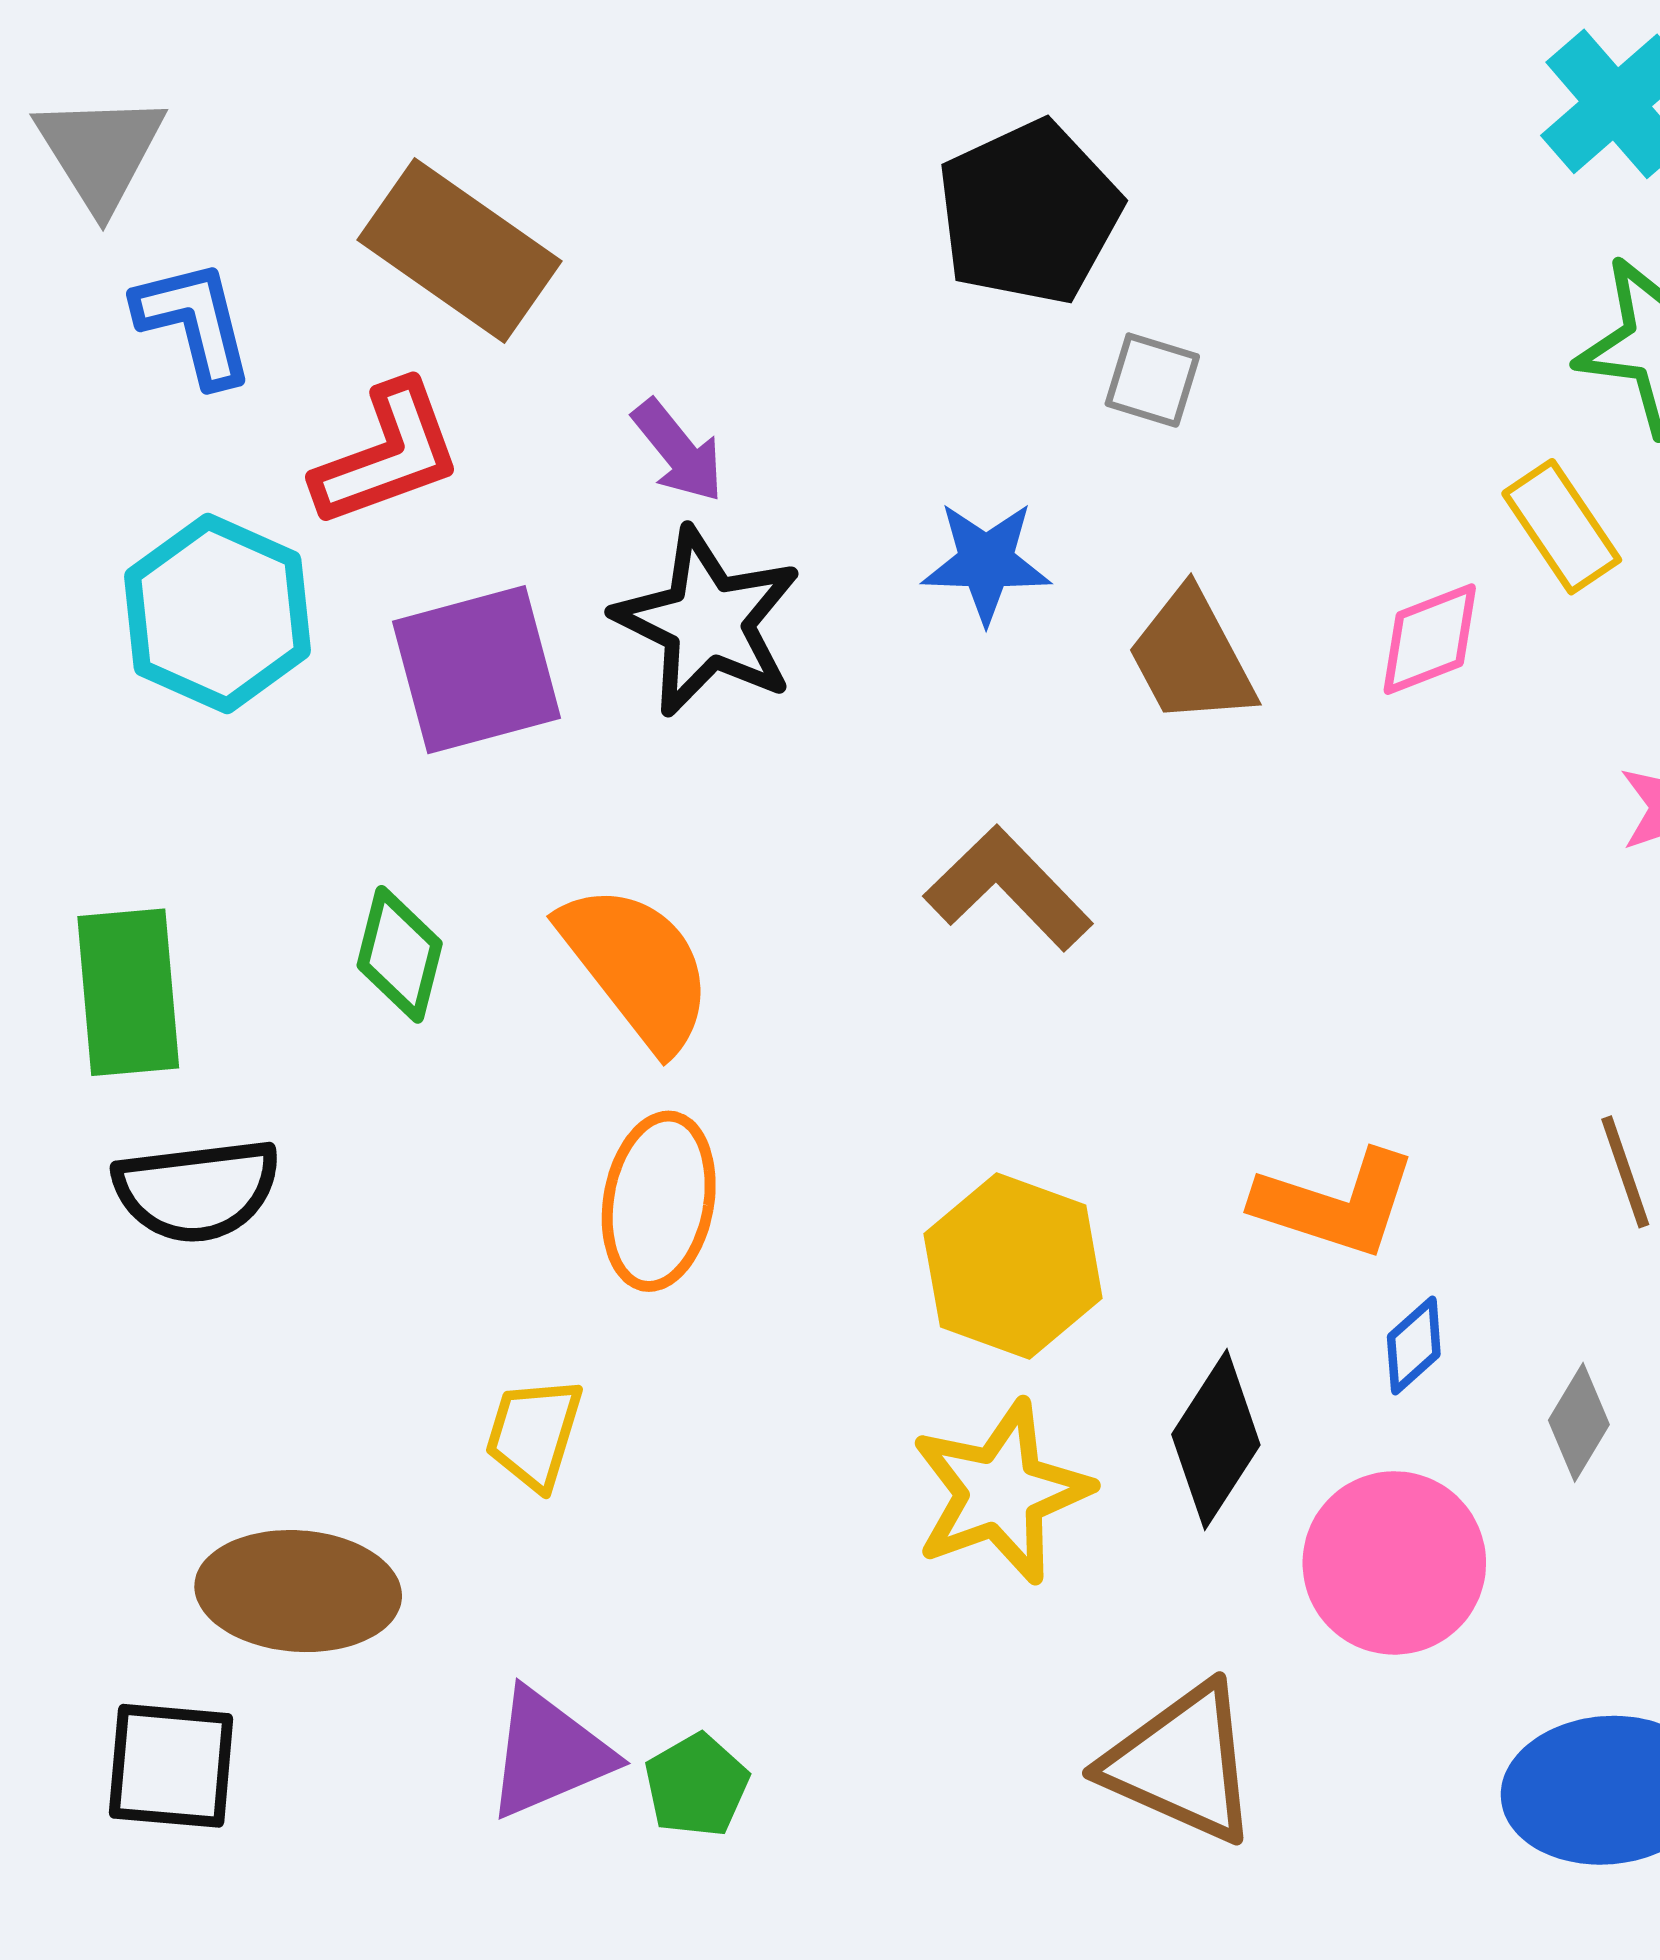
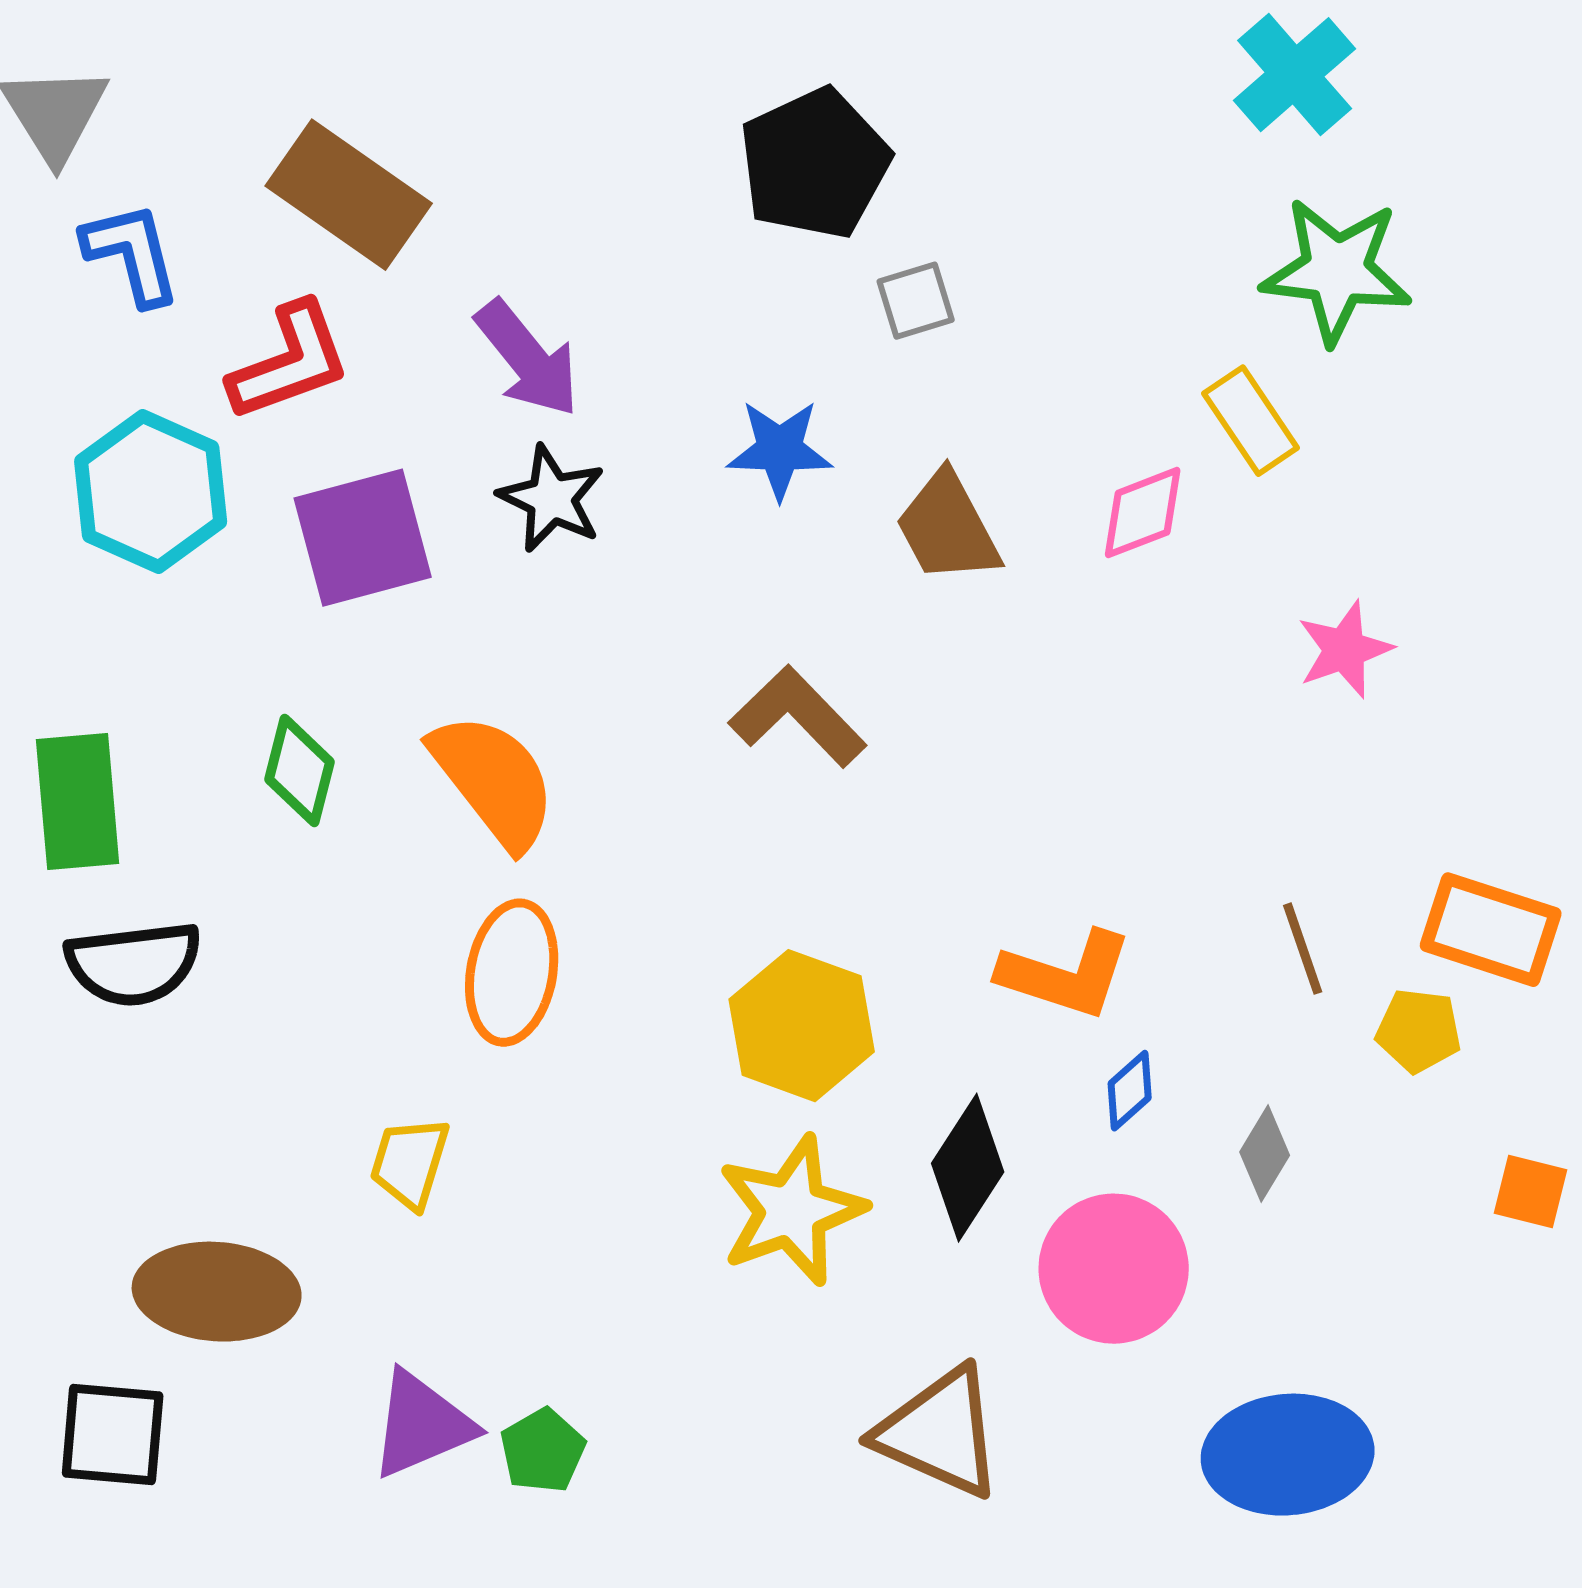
gray square: (1152, 380) -> (916, 301), turned -34
purple arrow: (678, 451) -> (528, 359), size x1.4
black star: (708, 622) -> (552, 499), size x0.7

